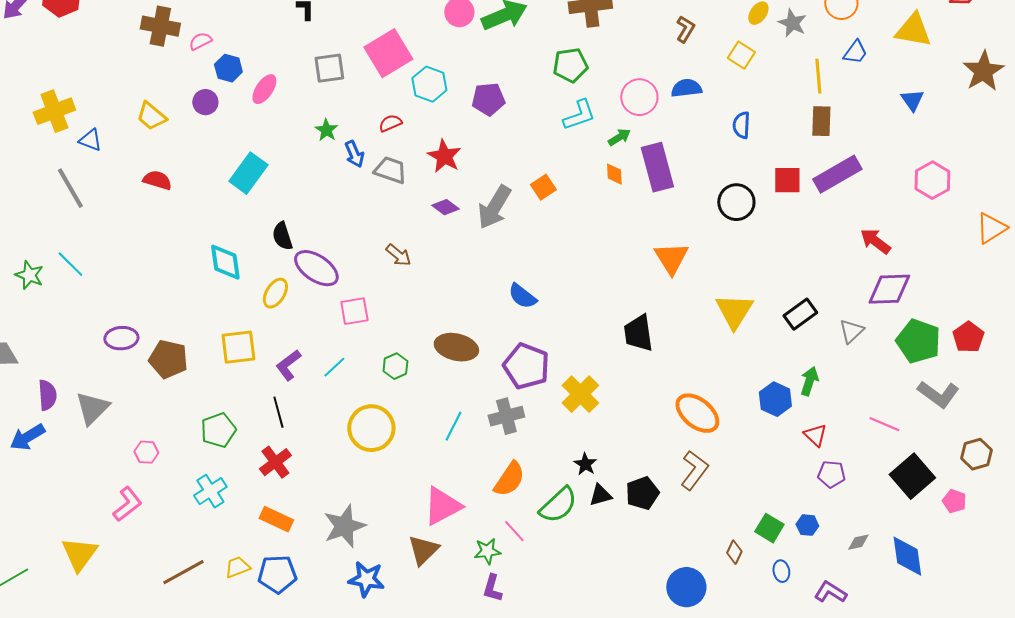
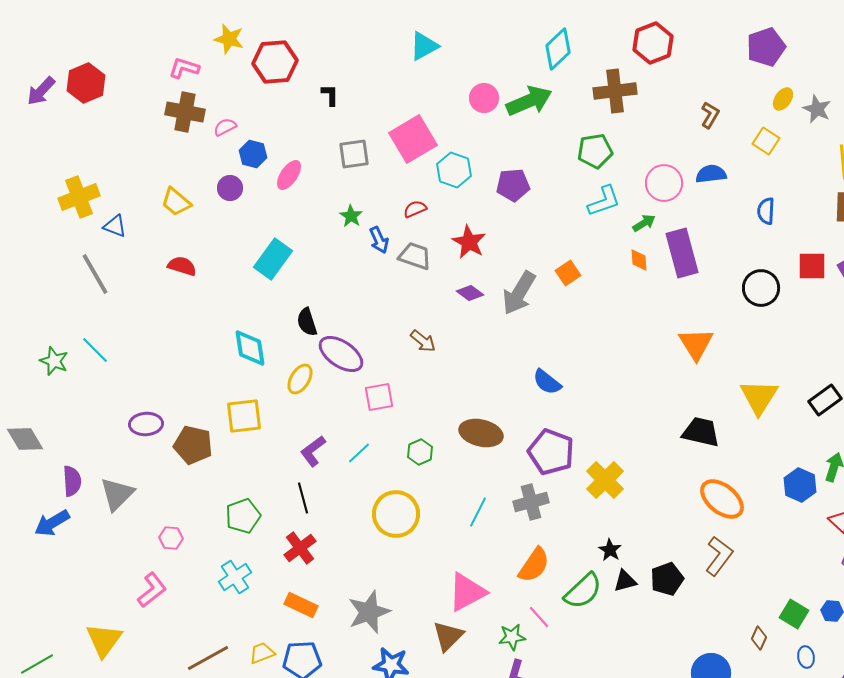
black trapezoid: (638, 333) -> (701, 432), moved, turned 111
yellow square: (238, 347) -> (244, 416), moved

